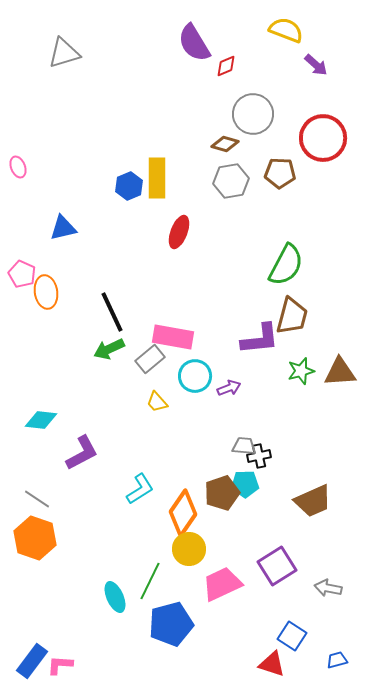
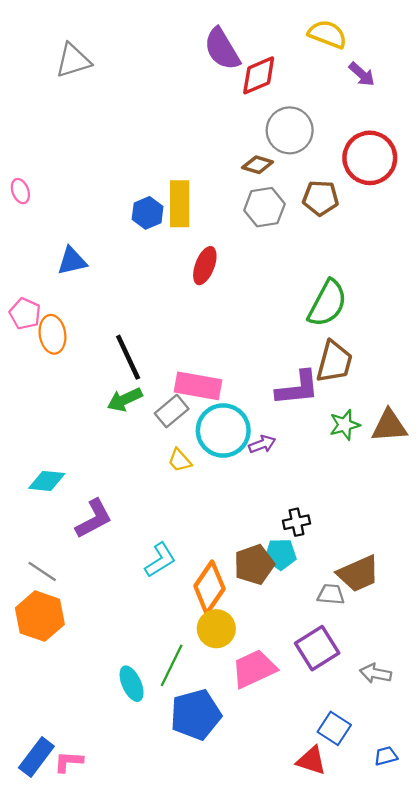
red diamond: (226, 66) -> (259, 75), size x1.6
cyan circle: (195, 376) -> (223, 431), size x1.4
gray trapezoid: (244, 446) -> (331, 594), moved

